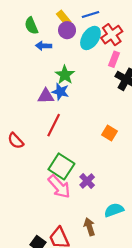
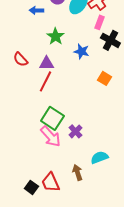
blue star: (60, 92) -> (81, 51), moved
purple triangle: (46, 96) -> (46, 63), moved
orange square: (109, 133) -> (104, 78), moved
red semicircle: (16, 141) -> (20, 59), moved

